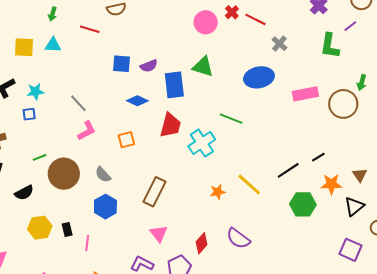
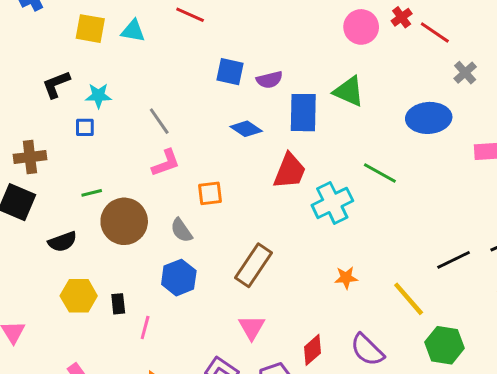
orange square: (126, 140) -> (210, 193), moved
yellow line: (249, 184) -> (409, 299), moved
green hexagon: (303, 204) -> (445, 345), moved

